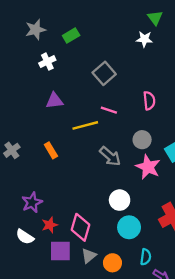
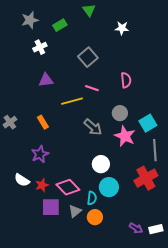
green triangle: (155, 18) -> (89, 10), moved
purple star: (32, 202) -> (40, 154), moved
pink diamond: (81, 227) -> (68, 187), turned -60
white semicircle: (25, 237) -> (22, 180), moved
cyan semicircle: (146, 257) -> (92, 198), moved

